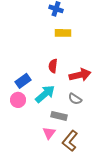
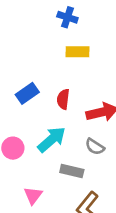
blue rectangle: (23, 81) -> (27, 93), moved
pink triangle: (49, 133) -> (33, 195), moved

